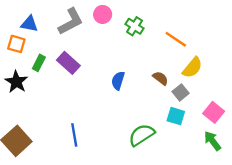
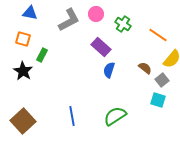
blue triangle: (29, 24) -> (30, 13), moved
purple rectangle: (68, 63) -> (101, 47), moved
green semicircle: (142, 135) -> (115, 116), moved

